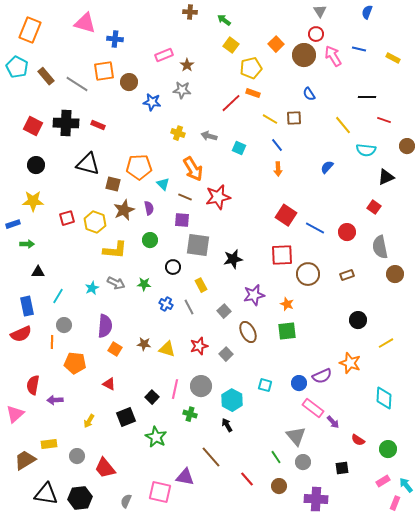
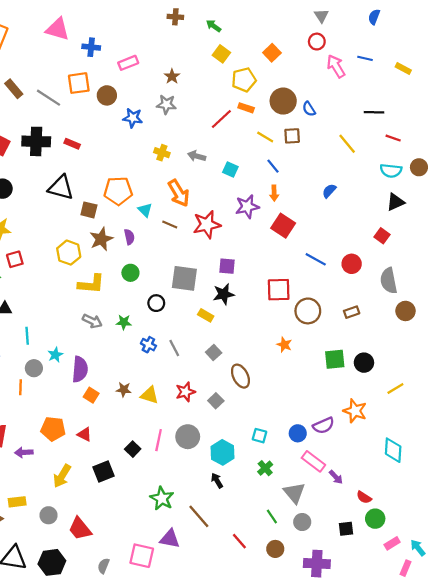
pink rectangle: (164, 55) -> (128, 63), moved
brown circle: (304, 55) -> (283, 101), moved
cyan semicircle: (366, 150) -> (391, 171), moved
red square: (286, 215) -> (283, 226), moved
red square: (67, 218) -> (15, 259), moved
purple square: (182, 220) -> (227, 266), moved
yellow rectangle: (201, 285) -> (206, 315), moved, turned -32
cyan star: (92, 288) -> (55, 355), moved
purple star: (254, 295) -> (247, 207), moved
cyan line: (58, 296) -> (27, 336), turned -35
green square: (287, 331) -> (335, 359), moved
orange pentagon: (75, 363) -> (53, 429), moved
green cross: (190, 414) -> (265, 468), moved, turned 32
yellow arrow: (89, 421) -> (62, 476), size x1.5
green star: (156, 437) -> (162, 498), moved
green circle: (388, 449) -> (375, 519), moved

